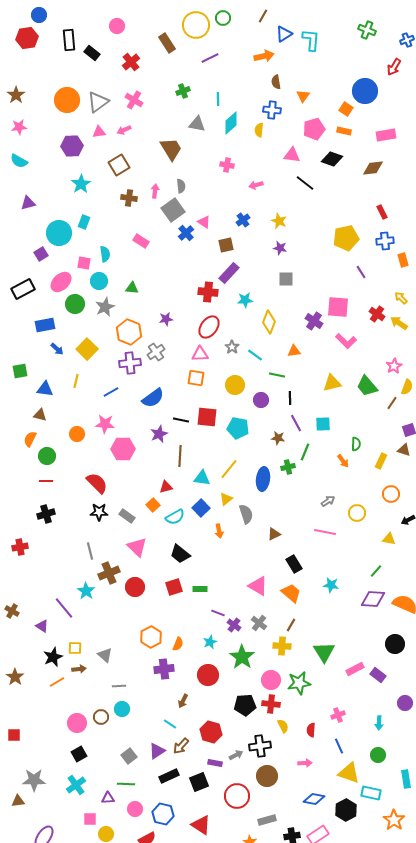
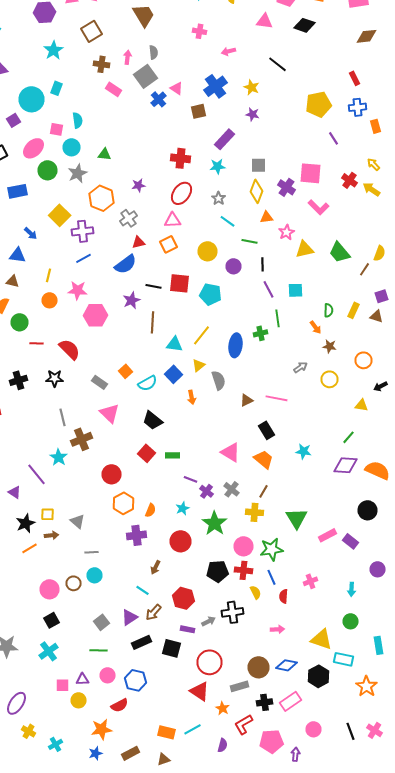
brown diamond: (373, 168) -> (366, 36), moved
black line: (305, 183) -> (278, 64), moved
blue cross: (243, 220) -> (216, 86), size x1.6
pink rectangle: (141, 241) -> (114, 89), moved
purple rectangle: (229, 273) -> (224, 139), moved
gray square: (286, 279) -> (258, 165), moved
yellow diamond: (269, 322) -> (256, 191), moved
gray star: (232, 347) -> (218, 198), moved
blue arrow: (57, 349) -> (30, 233), moved
purple cross: (130, 363) -> (82, 231), moved
pink star: (394, 366) -> (286, 232), moved
orange square: (196, 378) -> (168, 244), turned -36
yellow line: (76, 381) -> (48, 275), moved
brown star: (278, 438) -> (330, 346), moved
green line: (305, 452) -> (278, 318), turned -30
yellow rectangle: (381, 461) -> (354, 310), moved
red line: (46, 481) -> (36, 343), moved
red triangle: (166, 487) -> (138, 242), moved
black star: (99, 512) -> (54, 378), moved
pink line: (325, 532) -> (276, 398), moved
red circle: (135, 587) -> (112, 474), moved
red square: (174, 587) -> (146, 453), turned -30
blue line: (339, 746) -> (272, 577), moved
brown circle: (267, 776) -> (258, 667), moved
black square: (199, 782) -> (172, 648), turned 36
purple triangle: (108, 798) -> (82, 679), moved
red triangle: (201, 825) -> (200, 691), moved

